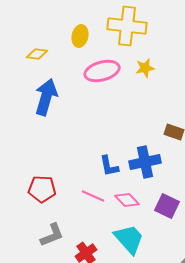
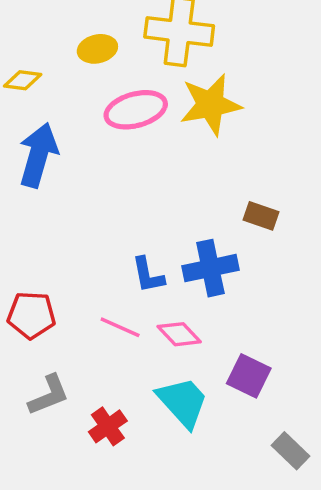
yellow ellipse: (80, 36) -> (97, 49), turned 65
yellow star: (145, 68) -> (210, 105), size x1.8
purple square: (167, 206) -> (249, 376), moved

